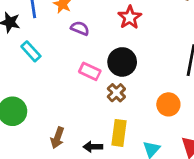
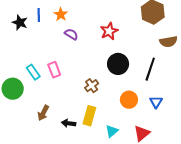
cyan rectangle: (31, 51) -> (33, 72), moved
black circle: (122, 62) -> (118, 64), moved
pink rectangle: (90, 71) -> (54, 70), moved, turned 35

